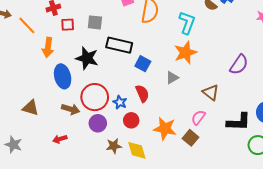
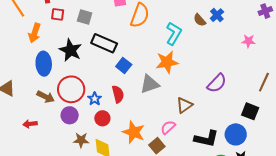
gray triangle: (172, 78) -> (150, 84), size x1.5
brown triangle: (211, 92) -> (184, 105), turned 36

